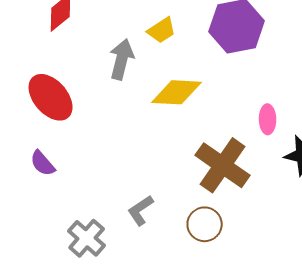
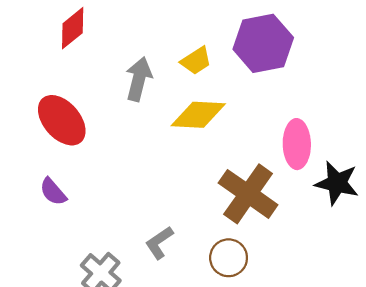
yellow trapezoid: (162, 30) -> (196, 61), moved
pink ellipse: (268, 119) -> (297, 144), size x1.5

